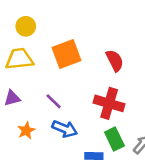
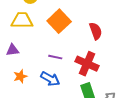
orange square: (67, 54) -> (59, 21), turned -30
purple line: (54, 101) -> (55, 57), moved, turned -40

